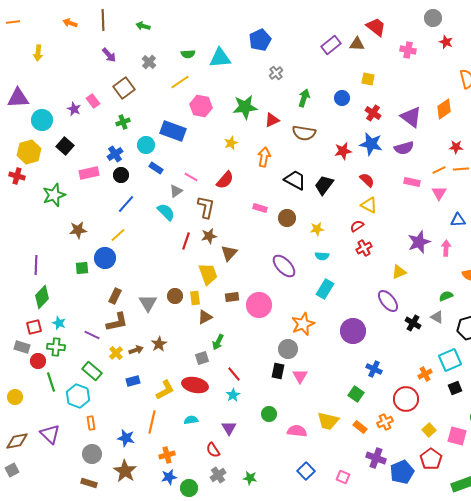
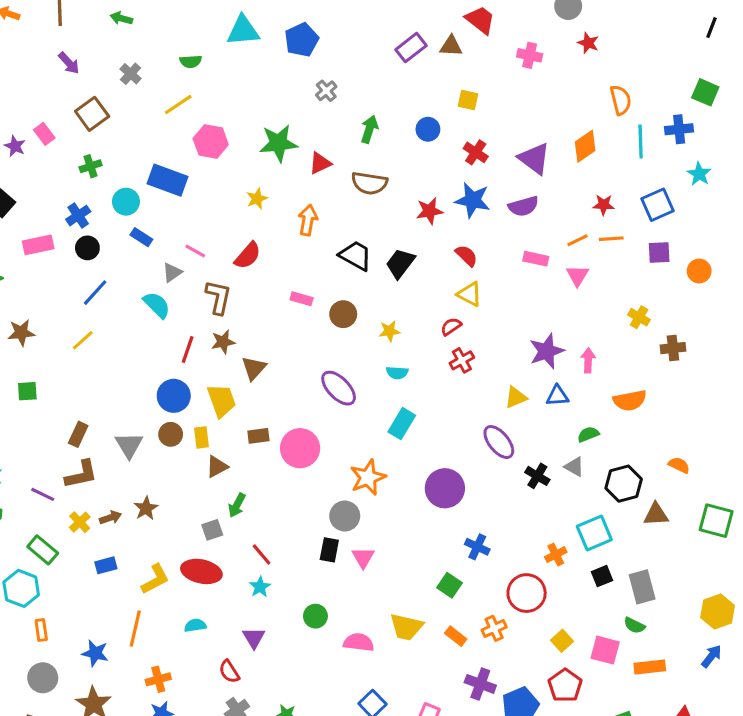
cyan triangle: (220, 58) -> (243, 31), moved
blue triangle: (458, 220) -> (557, 396), moved
blue circle: (105, 258) -> (174, 396), moved

